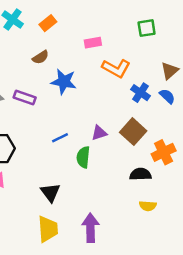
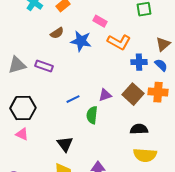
pink rectangle: (93, 43) -> (100, 21), turned 40
blue star: (64, 82) -> (81, 41), moved
blue cross: (140, 93) -> (139, 62), turned -35
orange cross: (164, 152) -> (158, 92), moved, turned 30
yellow semicircle: (148, 206) -> (145, 155), size x1.6

